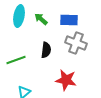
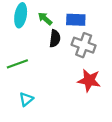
black semicircle: (46, 50) -> (55, 38), moved
red star: (66, 80) -> (89, 80), moved

